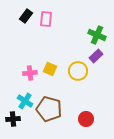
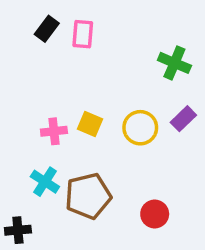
purple rectangle: (96, 56) -> (183, 119), moved
brown pentagon: (49, 109) -> (88, 196), turned -30
black cross: (13, 119) -> (18, 230), moved

